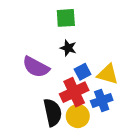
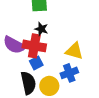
blue square: (83, 72) -> (36, 63), moved
red cross: (74, 92) -> (34, 46), moved, turned 35

